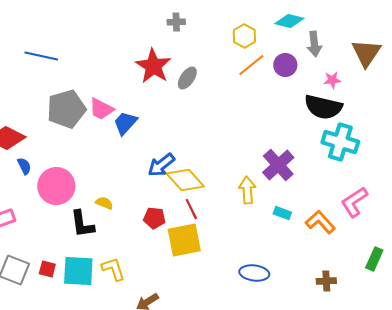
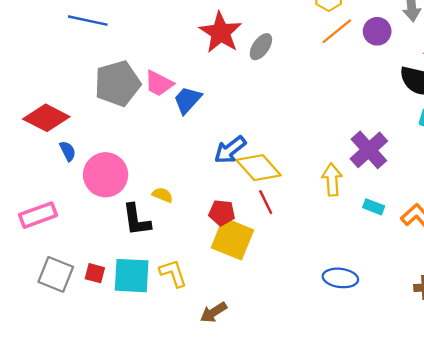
yellow square: (184, 240) -> (232, 239), moved, turned 33

